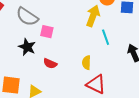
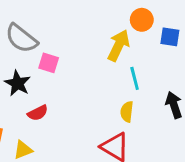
red semicircle: (50, 63) -> (38, 113), moved, turned -56
yellow semicircle: (86, 63) -> (127, 112), moved

